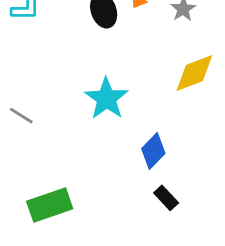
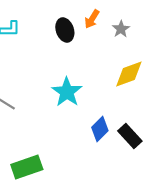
black rectangle: (166, 198) -> (130, 136), moved, size x1.4

